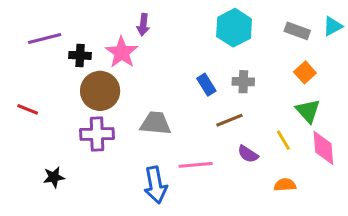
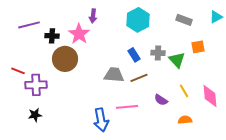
cyan hexagon: (234, 28) -> (138, 20), moved
gray rectangle: (297, 31) -> (184, 20), moved
orange square: (305, 72) -> (198, 47), turned 32
green triangle: (308, 111) -> (177, 60), moved
brown line: (229, 120) -> (139, 78), moved
gray trapezoid: (156, 123) -> (114, 75), moved
purple cross: (97, 134) -> (36, 85), moved

